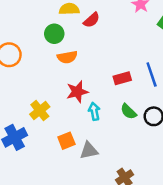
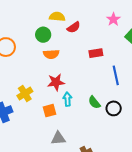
red rectangle: (122, 78) -> (96, 53), moved
orange square: (66, 141) -> (49, 111), moved
gray triangle: (89, 151) -> (58, 138), moved

